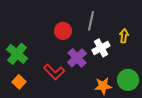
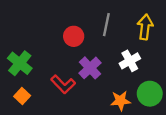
yellow arrow: (124, 36) -> (145, 27), moved, size x1.5
white cross: (101, 48) -> (130, 61), moved

